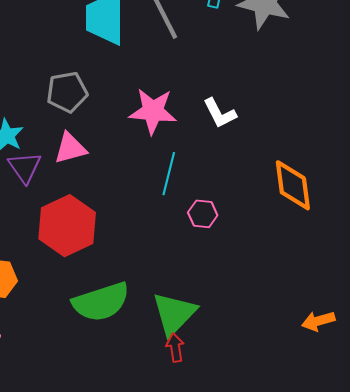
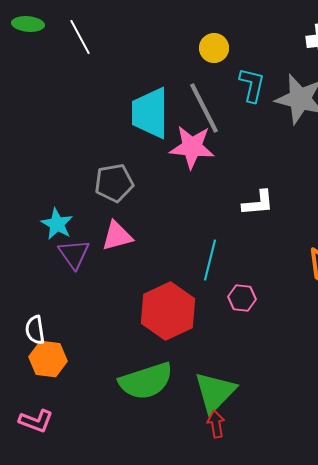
pink star: (153, 111) -> (192, 147), moved
white L-shape: (220, 113) -> (258, 203), turned -68
red hexagon: (67, 226) -> (168, 311), moved

